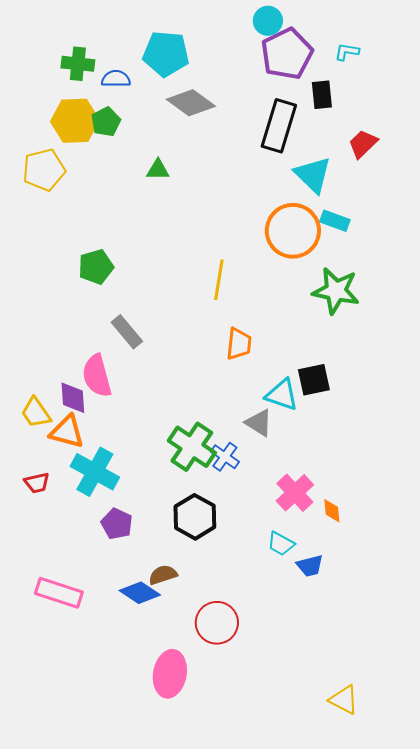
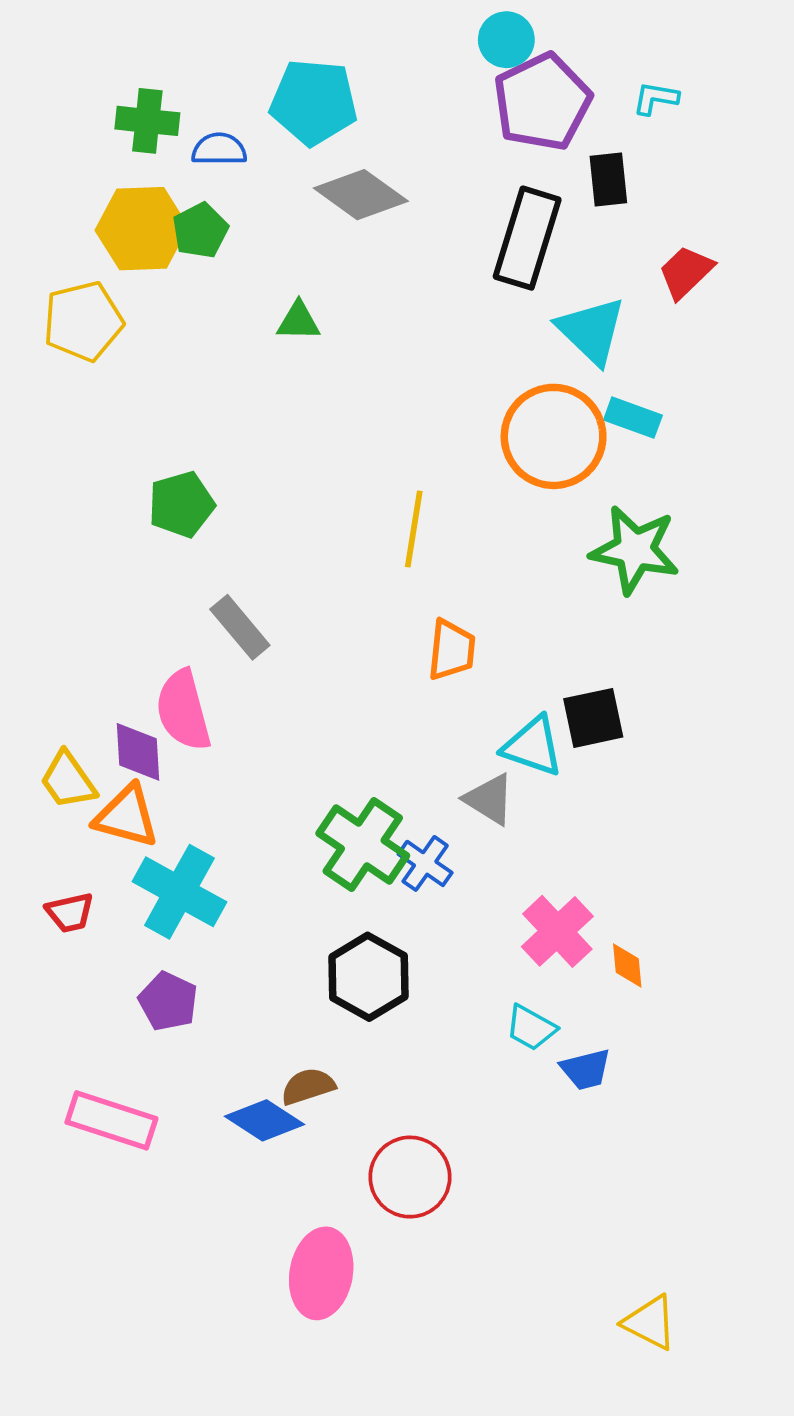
purple pentagon: (117, 524) -> (168, 1001), moved

